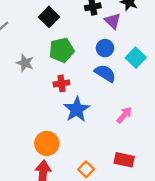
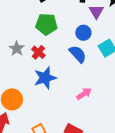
gray star: (25, 63) -> (17, 49), moved
red cross: (61, 83) -> (38, 52), turned 32

